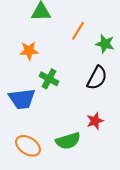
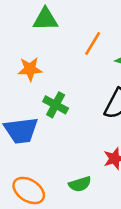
green semicircle: (68, 141) -> (80, 184), size x0.7

